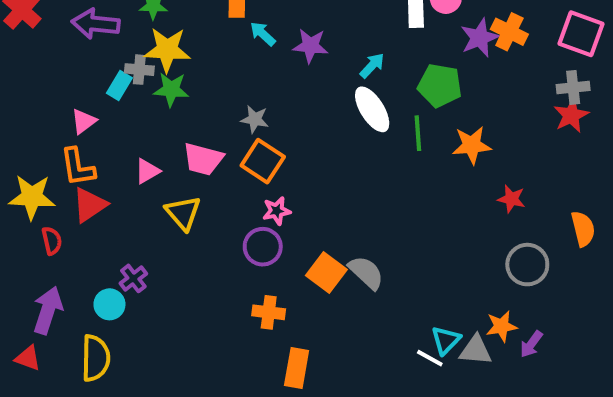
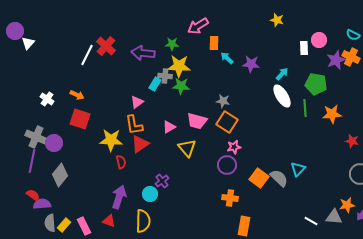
cyan triangle: (446, 340) -> (298, 169), moved

